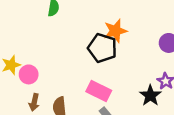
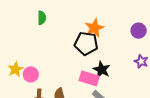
black star: (150, 96) -> (102, 70), moved

